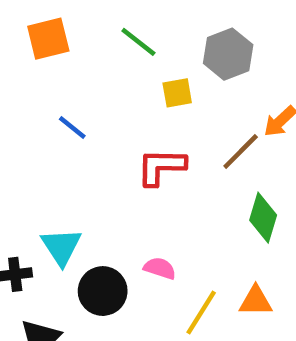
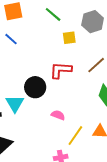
blue line: (72, 128) -> (11, 39), moved
black circle: (103, 291) -> (35, 87), moved

